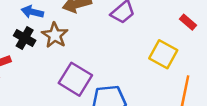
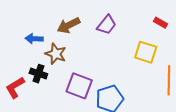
black cross: (25, 38) -> (38, 74), moved

